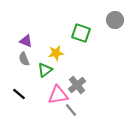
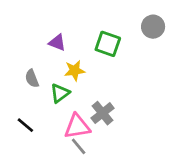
purple triangle: (26, 41) -> (57, 43), moved
gray line: (71, 110) -> (79, 146), moved

